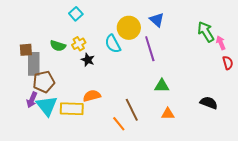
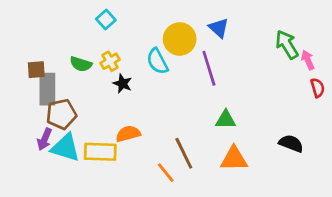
cyan triangle: (47, 106) -> (65, 148), turned -35
orange triangle: (168, 114) -> (234, 159), size x1.5

